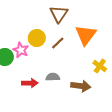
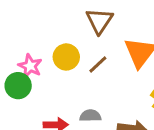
pink star: (21, 50) -> (30, 66), moved

